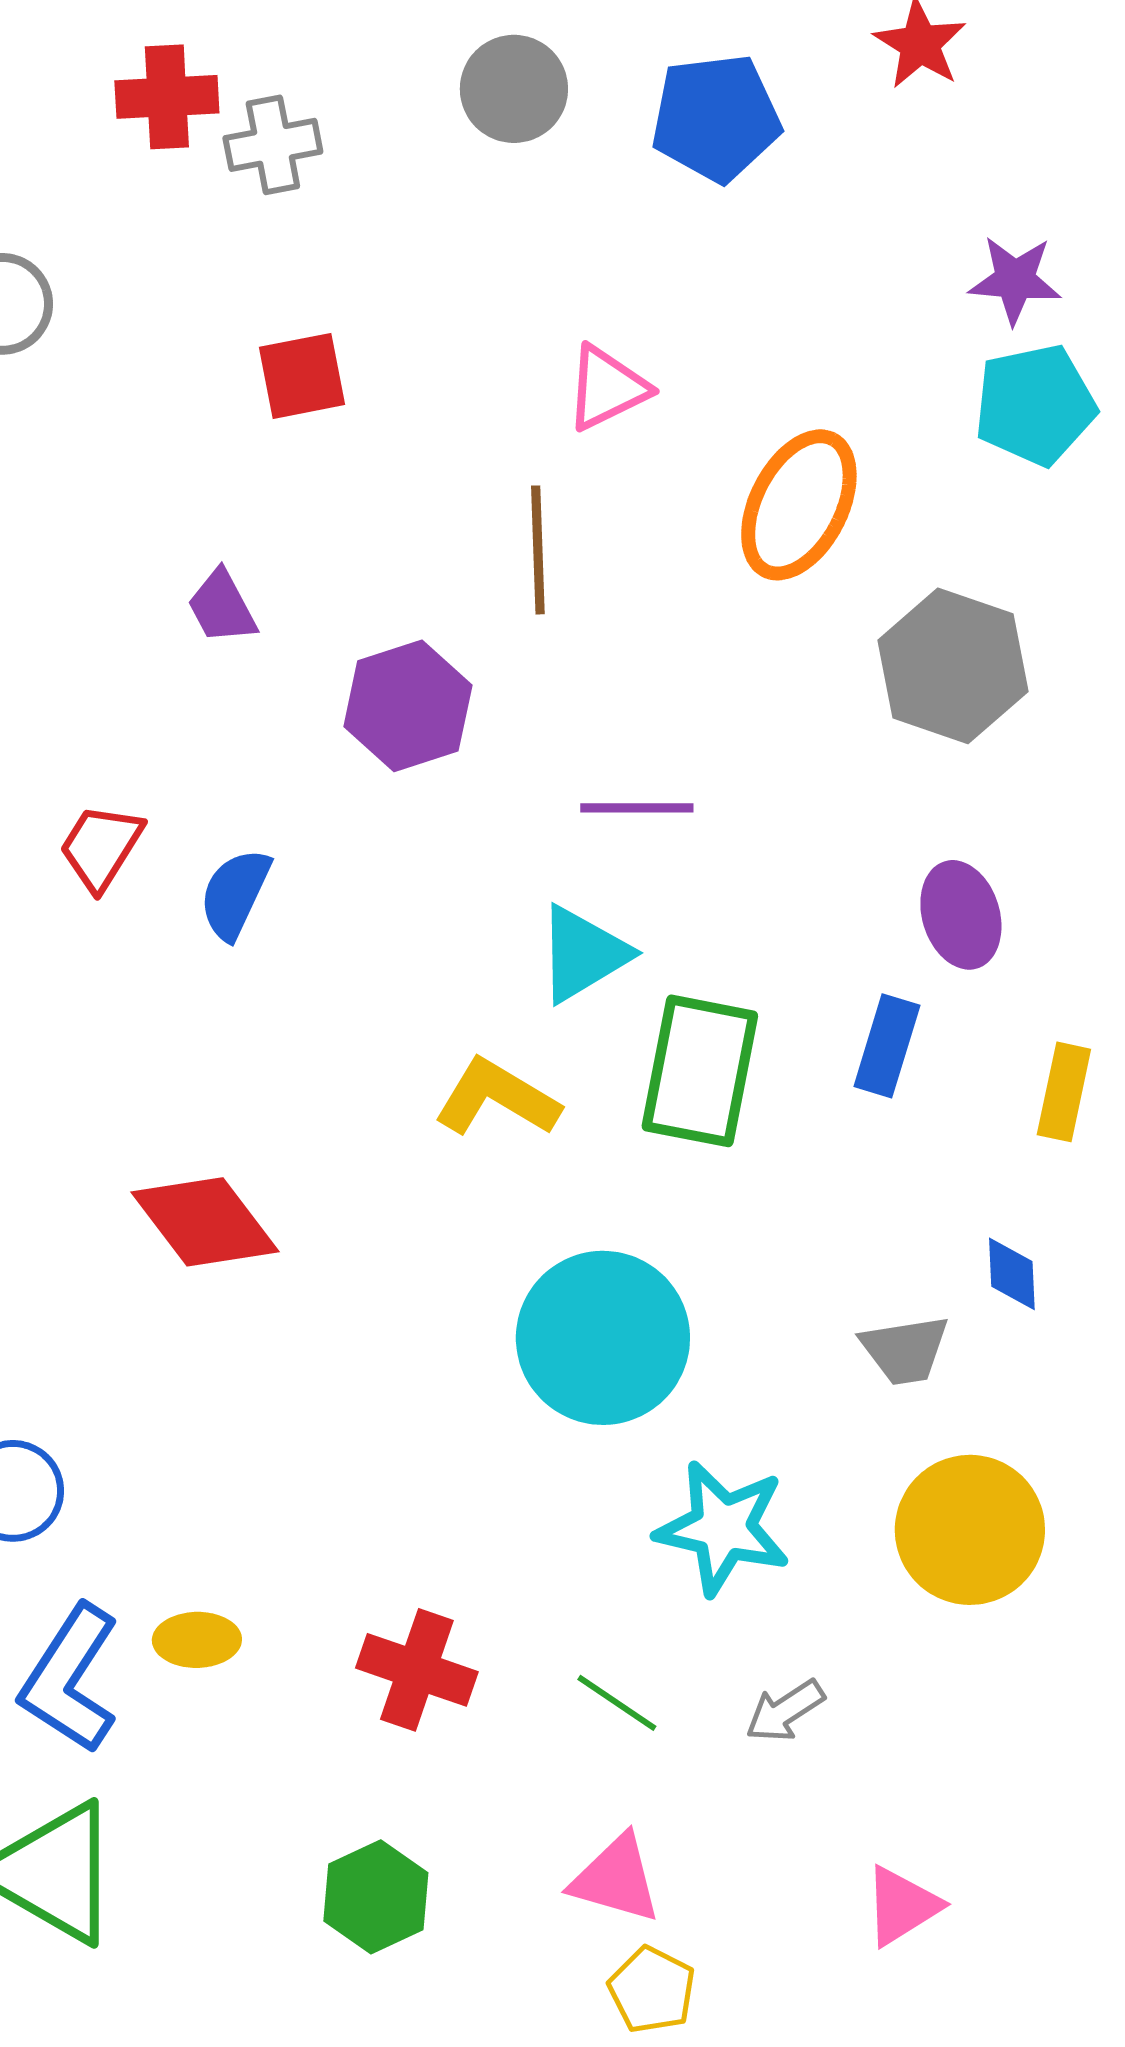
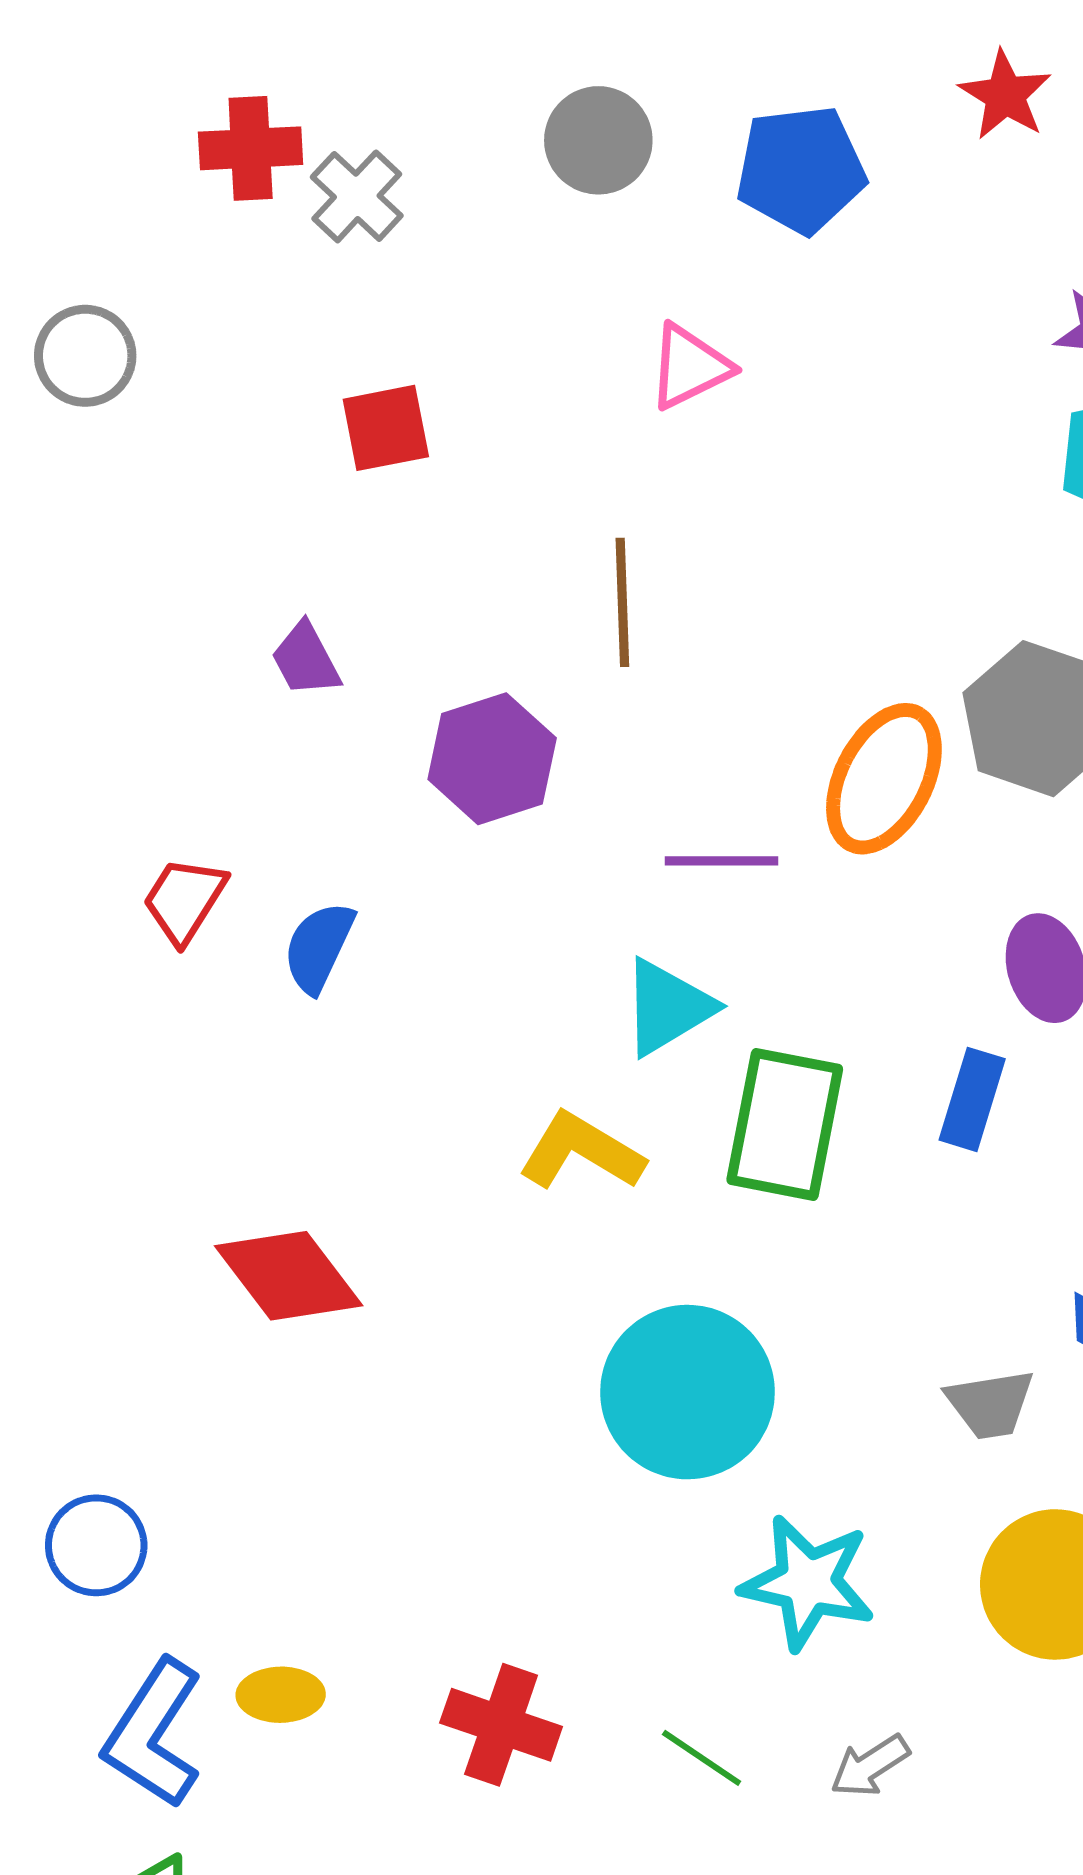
gray cross: (273, 145) -> (357, 196), turned -36
pink triangle: (607, 388) -> (690, 367), moved
orange ellipse: (799, 505) -> (884, 779), moved

